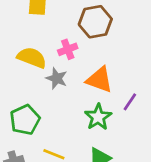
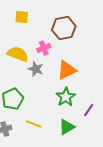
orange triangle: (99, 80) -> (67, 70), turned -45
purple line: (130, 102) -> (89, 110), moved

